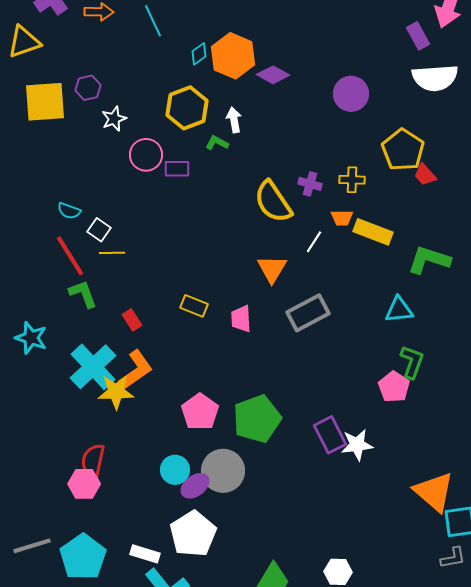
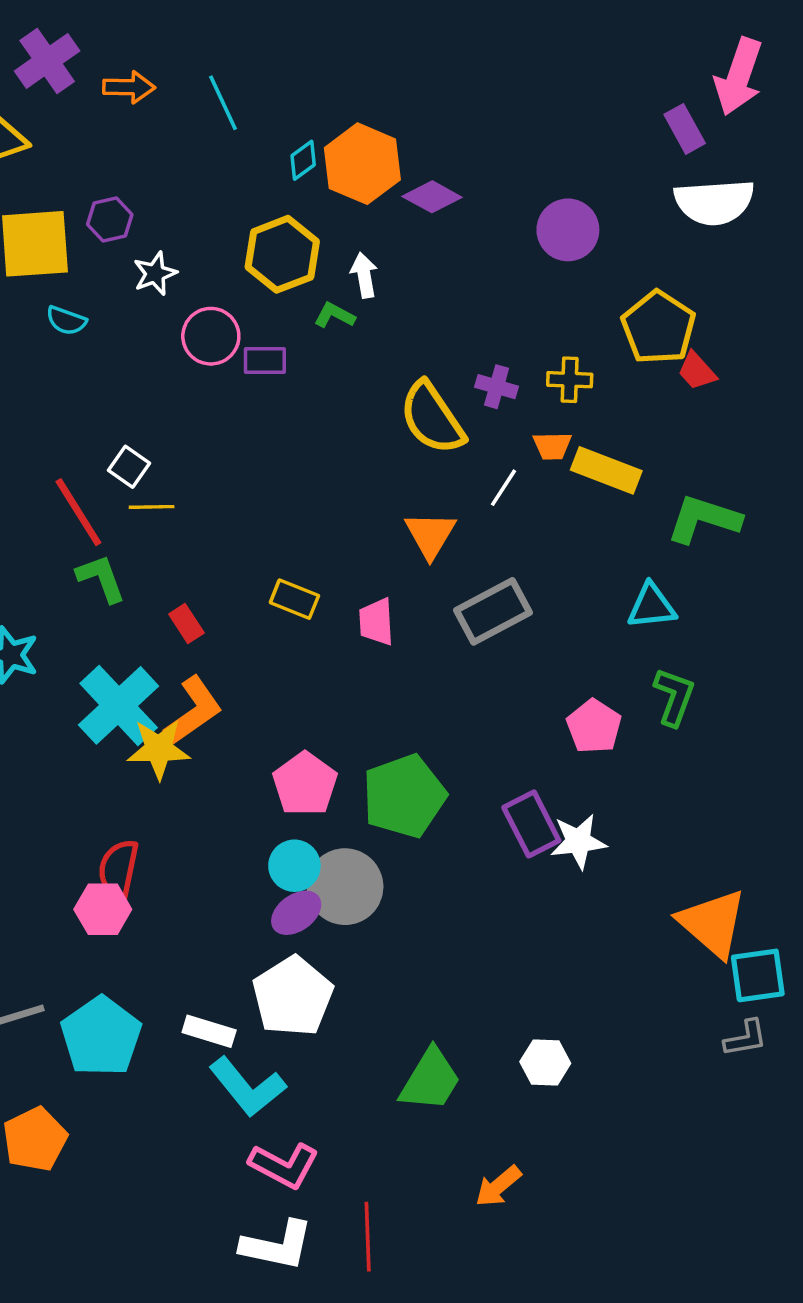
cyan semicircle: (69, 211) -> (66, 321), moved
pink pentagon: (394, 387) -> (594, 726), moved
cyan circle: (175, 470) -> (294, 866), moved

